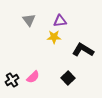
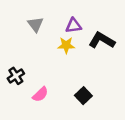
black L-shape: (83, 50) -> (102, 40), moved
black cross: (12, 80) -> (16, 76), moved

